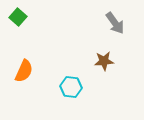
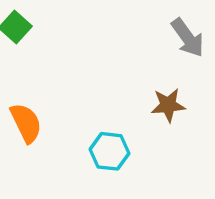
orange semicircle: (24, 71) -> (26, 123), turned -50

